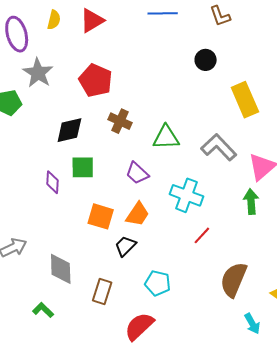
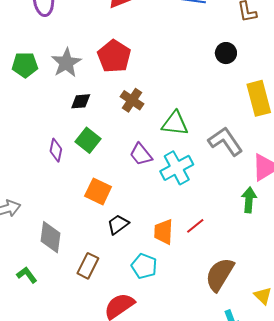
gray star: (38, 73) -> (66, 63), moved
black diamond: (69, 130) -> (81, 101), size x0.7
green square: (83, 167) -> (88, 140), turned 30
cyan cross: (187, 195) -> (177, 168), moved, turned 32
orange trapezoid: (138, 214) -> (164, 232), moved, turned 140

